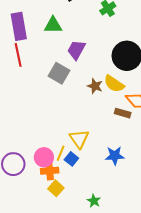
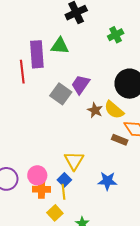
purple rectangle: (19, 26) -> (37, 54), moved
purple trapezoid: (76, 50) -> (81, 84), moved
yellow line: (61, 153) -> (64, 192), moved, turned -35
yellow square: (56, 188) -> (55, 213), moved

